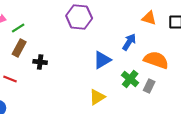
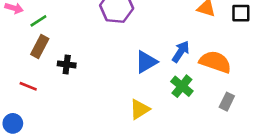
blue arrow: (129, 42) -> (181, 52), moved
gray rectangle: (149, 86) -> (227, 102), moved

